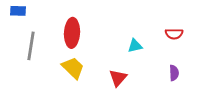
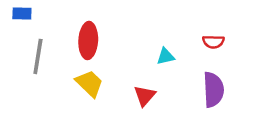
purple semicircle: (174, 73) -> (213, 90), size x1.8

